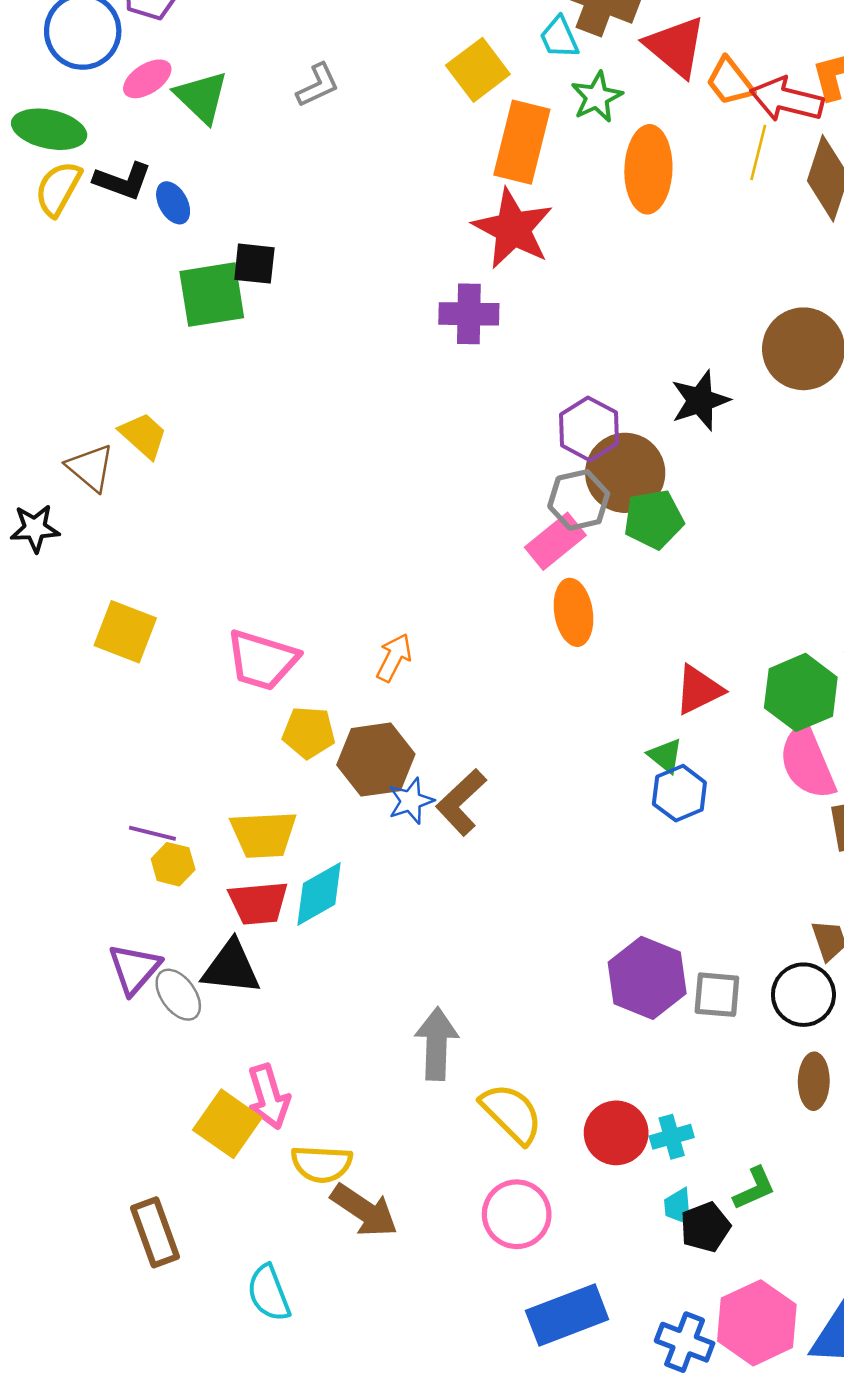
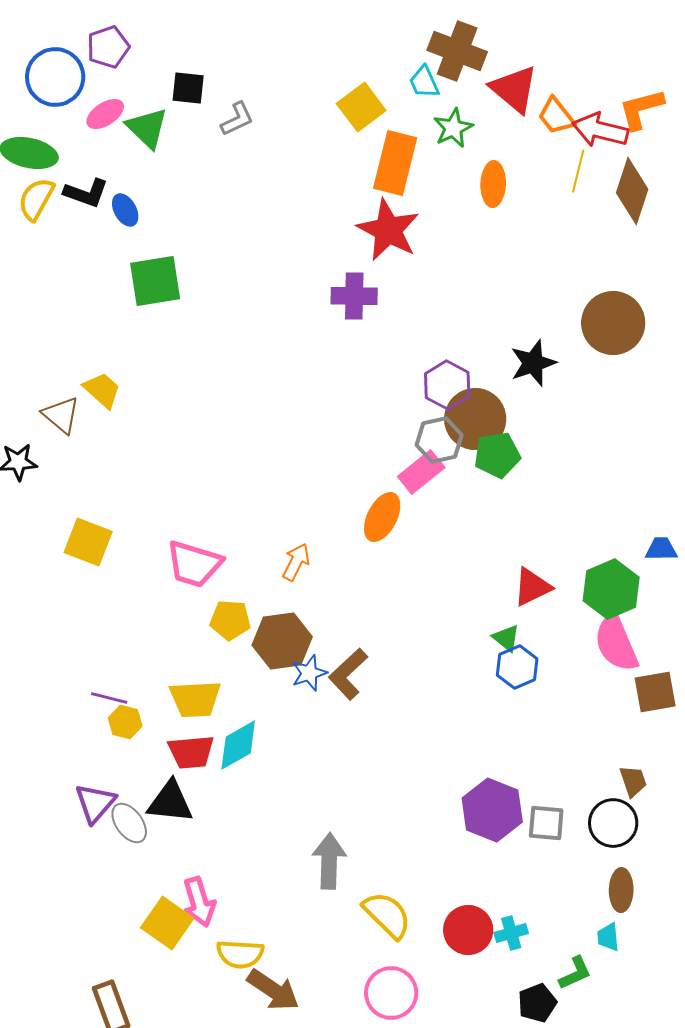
orange ellipse: (648, 169) -> (493, 184), size x0.7
black square: (254, 264) -> (188, 88), moved
orange ellipse: (574, 612) -> (382, 517), moved, turned 36
cyan trapezoid: (678, 1207) -> (608, 937), moved

